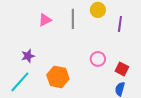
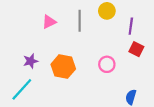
red square: (122, 69) -> (136, 49), moved
orange hexagon: (58, 77) -> (63, 67), moved

